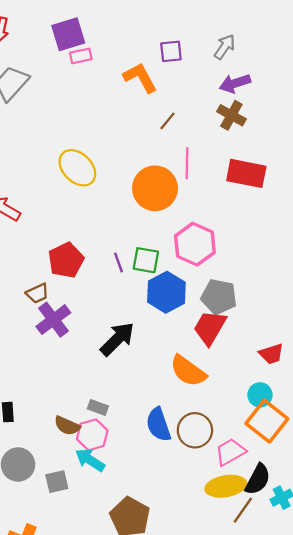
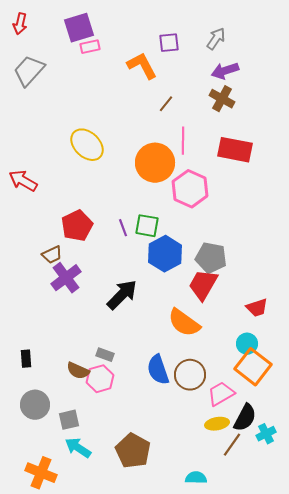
pink hexagon: (195, 244) -> (190, 189), moved
cyan arrow: (90, 460) -> (78, 448), moved
yellow ellipse: (226, 486) -> (217, 424), size x0.7

